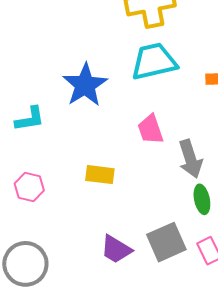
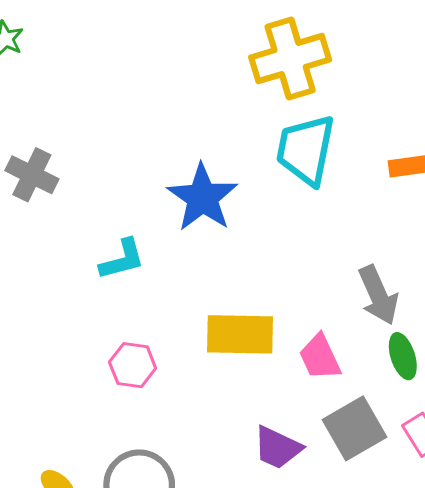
cyan trapezoid: (154, 61) -> (306, 150), turned -60
pink trapezoid: (150, 129) -> (320, 357), moved
yellow rectangle: (100, 175) -> (240, 334), size x1.5

